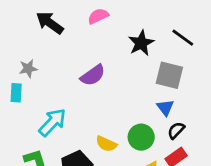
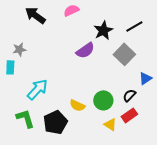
black line: (183, 38) -> (134, 26), turned -66
purple semicircle: (93, 75) -> (85, 50), moved
gray square: (169, 75) -> (124, 54), turned 30
blue triangle: (165, 108) -> (145, 78), moved, turned 32

